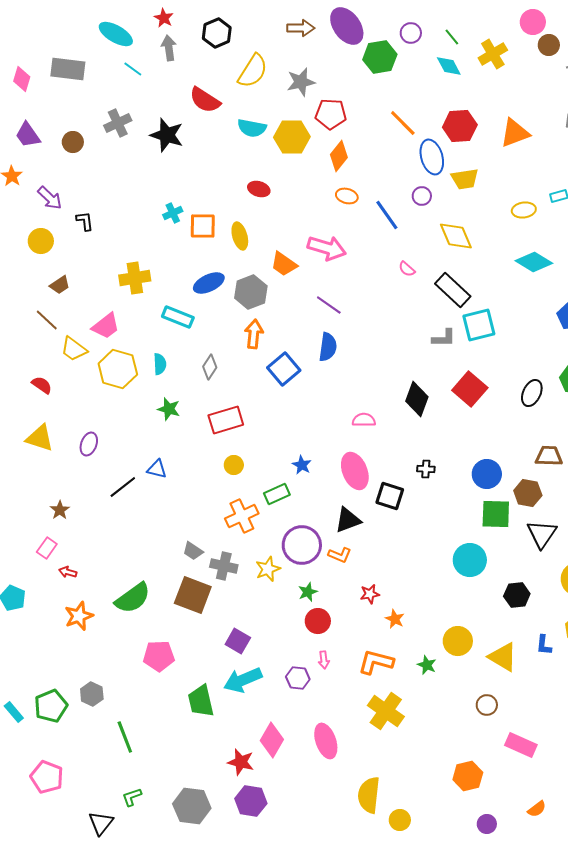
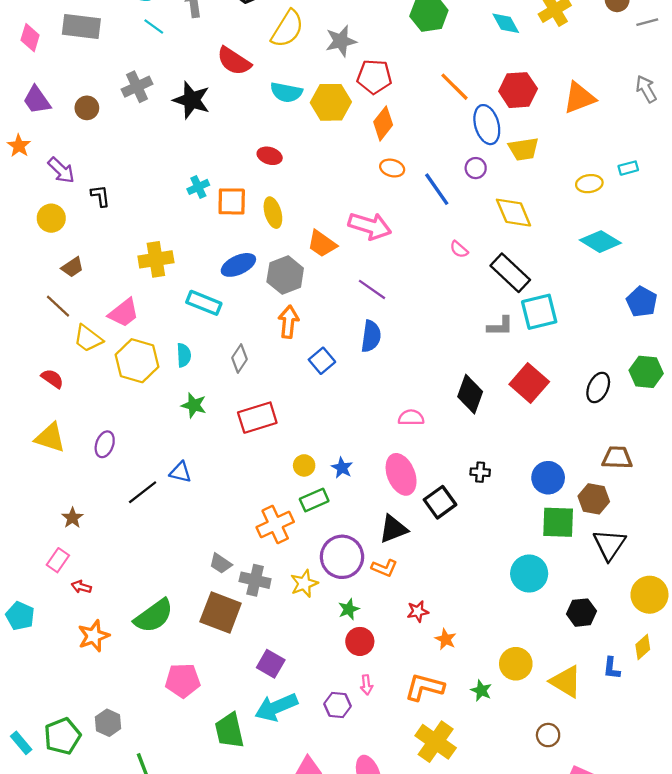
red ellipse: (259, 189) -> (270, 156), moved
blue square: (284, 369) -> (322, 361), size x0.7
yellow circle: (234, 465) -> (304, 465), moved
black square: (390, 496) -> (440, 502), turned 36

